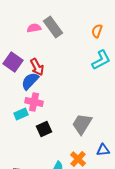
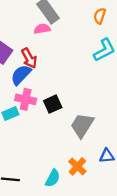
pink semicircle: (34, 28) -> (42, 29), moved
black square: (44, 129) -> (53, 104), moved

